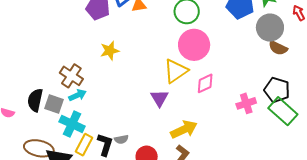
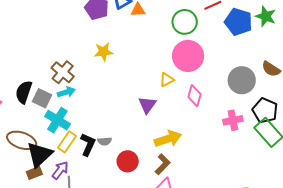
gray circle: (270, 28) -> (242, 80), moved
yellow triangle: (176, 71) -> (167, 80), size x0.6
pink diamond: (205, 83) -> (194, 96), turned -55

